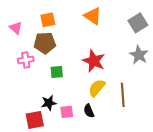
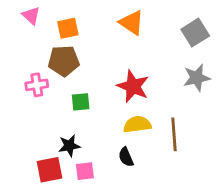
pink triangle: (16, 28) -> (31, 16), moved
gray star: (139, 55) -> (197, 78), turned 30
yellow semicircle: (97, 88) -> (137, 124), turned 42
pink square: (67, 112) -> (85, 171), moved

